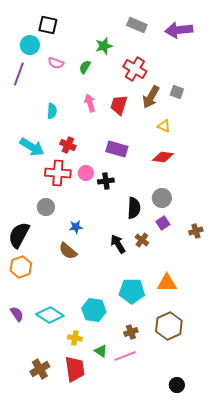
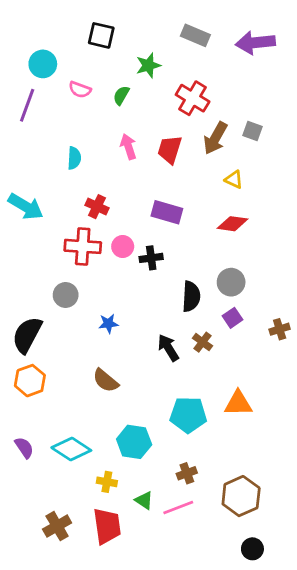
black square: (48, 25) -> (101, 35), moved
cyan arrow: (32, 147) -> (26, 207), moved
brown semicircle: (68, 251) -> (106, 381), moved
brown hexagon: (169, 326) -> (241, 496), moved

